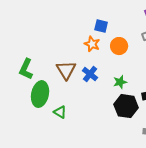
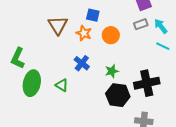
brown triangle: (66, 70) -> (58, 25), moved
green triangle: (60, 112) -> (62, 85), moved

